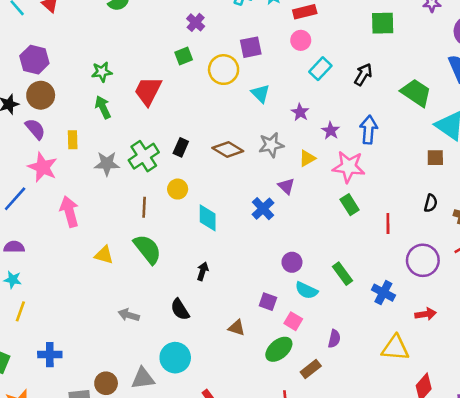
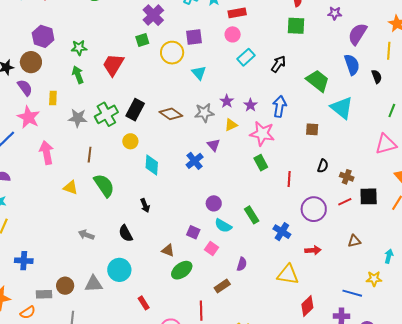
purple cross: (196, 22) -> (153, 15), size x1.5
purple hexagon: (34, 60) -> (43, 36), moved
purple star: (300, 112) -> (227, 101), moved
black rectangle: (181, 147) -> (135, 110), size x1.5
brown square: (435, 158) -> (312, 129), moved
brown line: (144, 207) -> (90, 155), moved
black arrow: (203, 271) -> (145, 205), turned 136
green ellipse: (279, 349) -> (182, 270), moved

